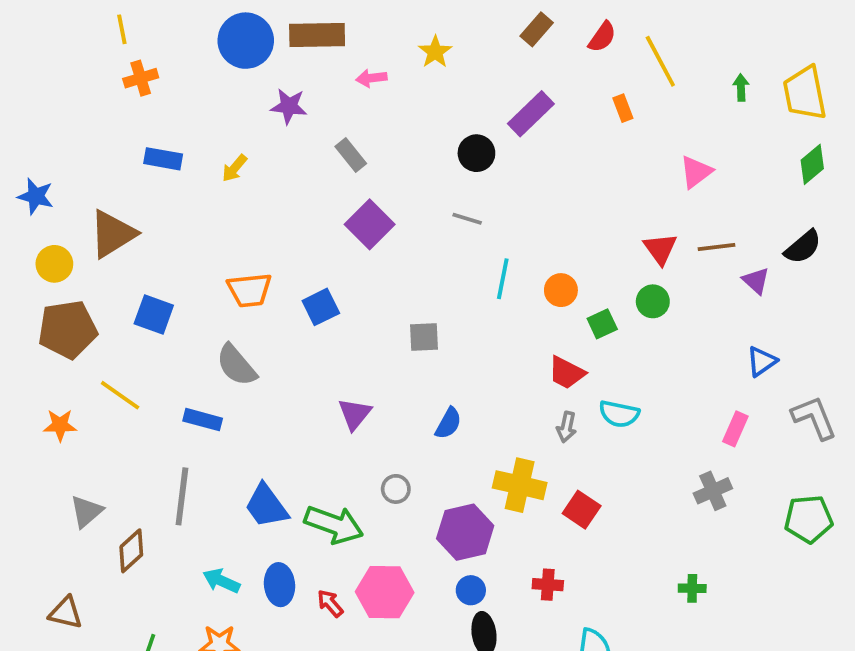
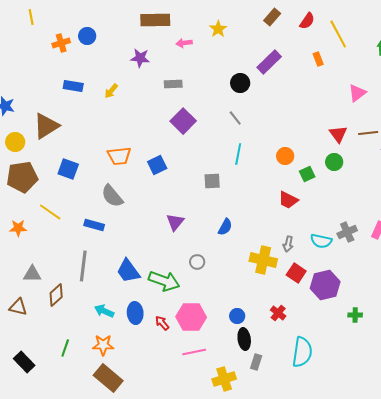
yellow line: (122, 29) -> (31, 17), moved
blue circle: (246, 41) -> (87, 36), moved, size x0.6
gray rectangle: (351, 155) -> (173, 84), turned -54
gray line: (467, 219) -> (235, 118), turned 35
cyan line: (503, 279) -> (238, 154), moved
cyan semicircle: (619, 414) -> (321, 241), moved
gray arrow: (567, 427) -> (288, 244), moved
gray cross: (713, 491) -> (347, 232), moved
gray triangle: (86, 511) -> (32, 274), turned 42
purple hexagon: (465, 532) -> (325, 285), moved
red cross: (548, 585) -> (278, 313), turned 35
brown triangle: (66, 613) -> (18, 307), moved

